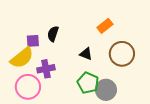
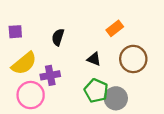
purple square: (33, 41) -> (15, 32), moved

